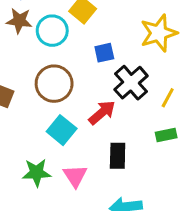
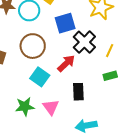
blue square: (104, 53) -> (65, 23), size x1.5

